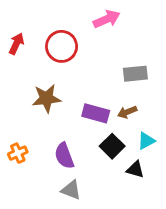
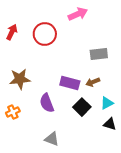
brown star: (46, 98) -> (20, 79), moved
purple semicircle: (64, 156) -> (47, 103), moved
black triangle: (135, 169) -> (110, 124), moved

